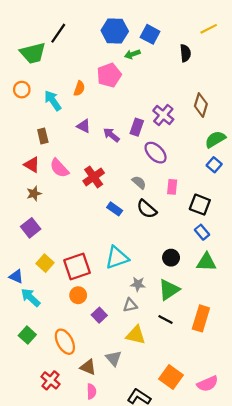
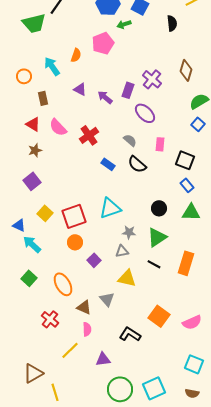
orange circle: (22, 90) -> (24, 76), moved

